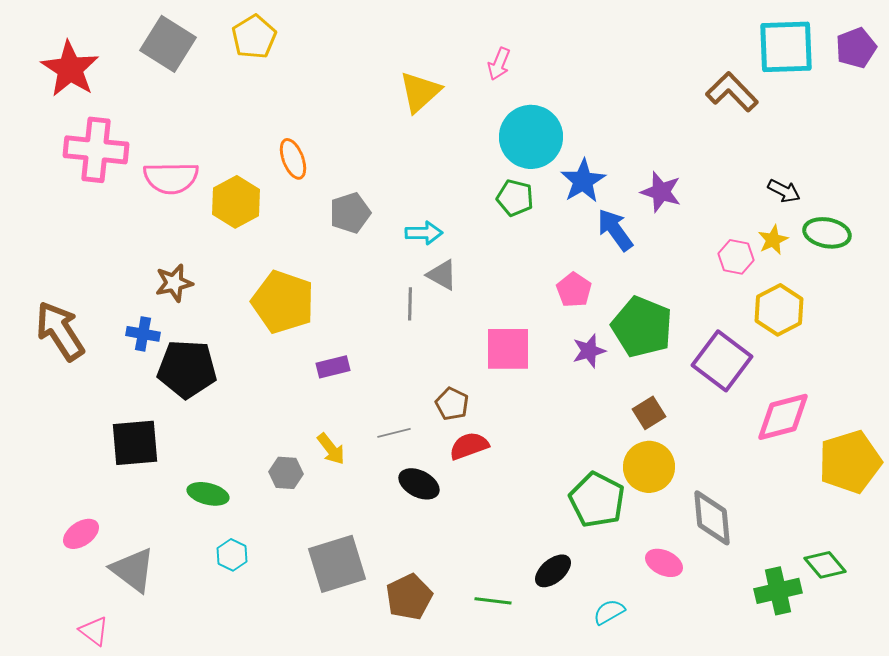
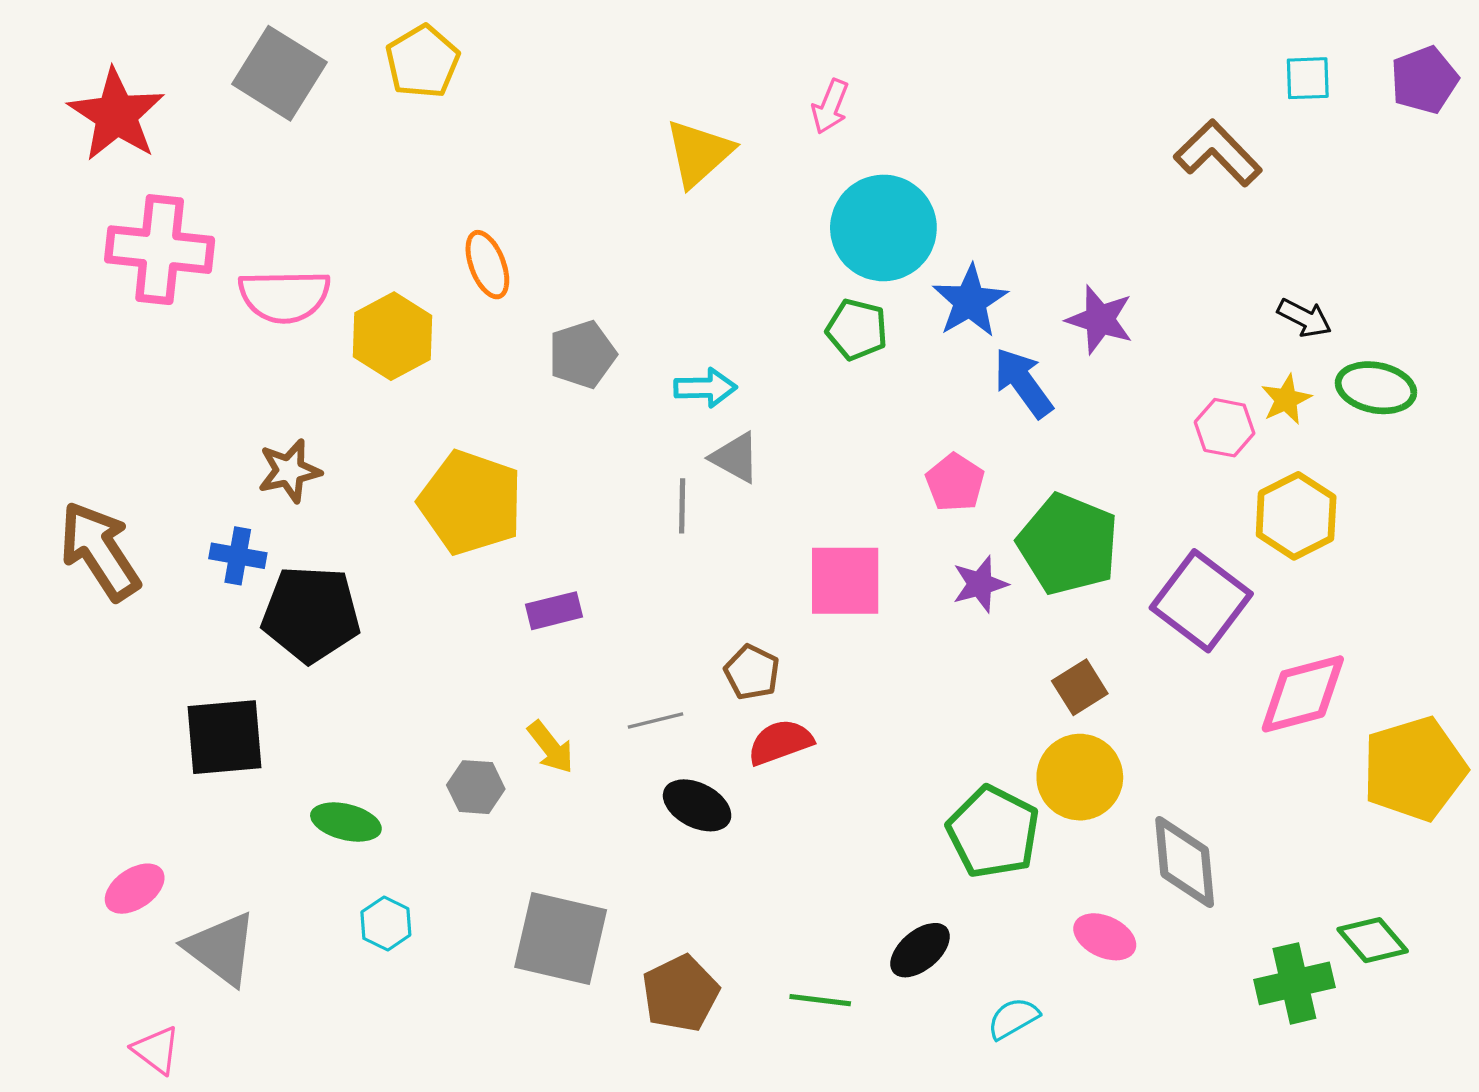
cyan square: (786, 47) -> (1308, 78), size x0.5
gray square: (337, 564) -> (561, 939), turned 30

